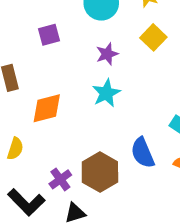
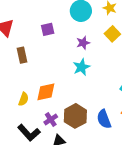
orange diamond: (47, 108) -> (46, 92), moved
blue semicircle: (143, 153) -> (104, 119), moved

